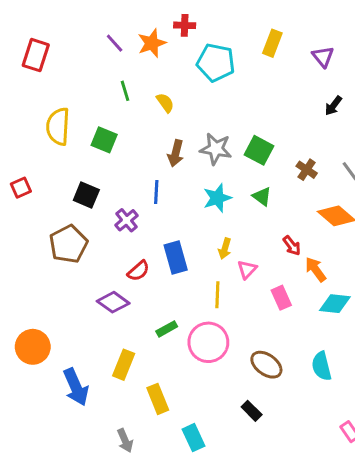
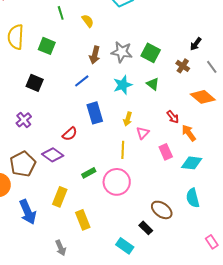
black arrow: (333, 106) -> (196, 44), moved
blue line: (156, 192) -> (82, 81), turned 49
purple cross: (127, 220) -> (24, 120), moved
brown pentagon: (68, 244) -> (23, 164), moved
blue rectangle: (176, 257) -> (95, 113), moved
cyan diamond: (335, 304) -> (192, 163), moved
brown ellipse: (266, 365) -> (162, 210), moved
cyan rectangle: (193, 438) -> (125, 246), moved, turned -30

